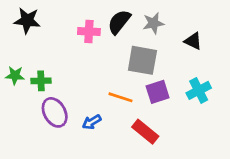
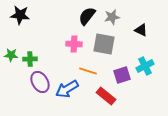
pink cross: (89, 31) -> (74, 44), moved
purple square: (158, 92) -> (122, 75), moved
blue arrow: (92, 122) -> (67, 89), size x1.6

